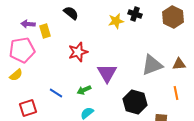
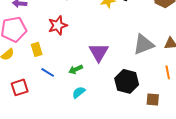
yellow rectangle: (45, 31) -> (37, 49), moved
red star: (78, 52) -> (58, 25), moved

